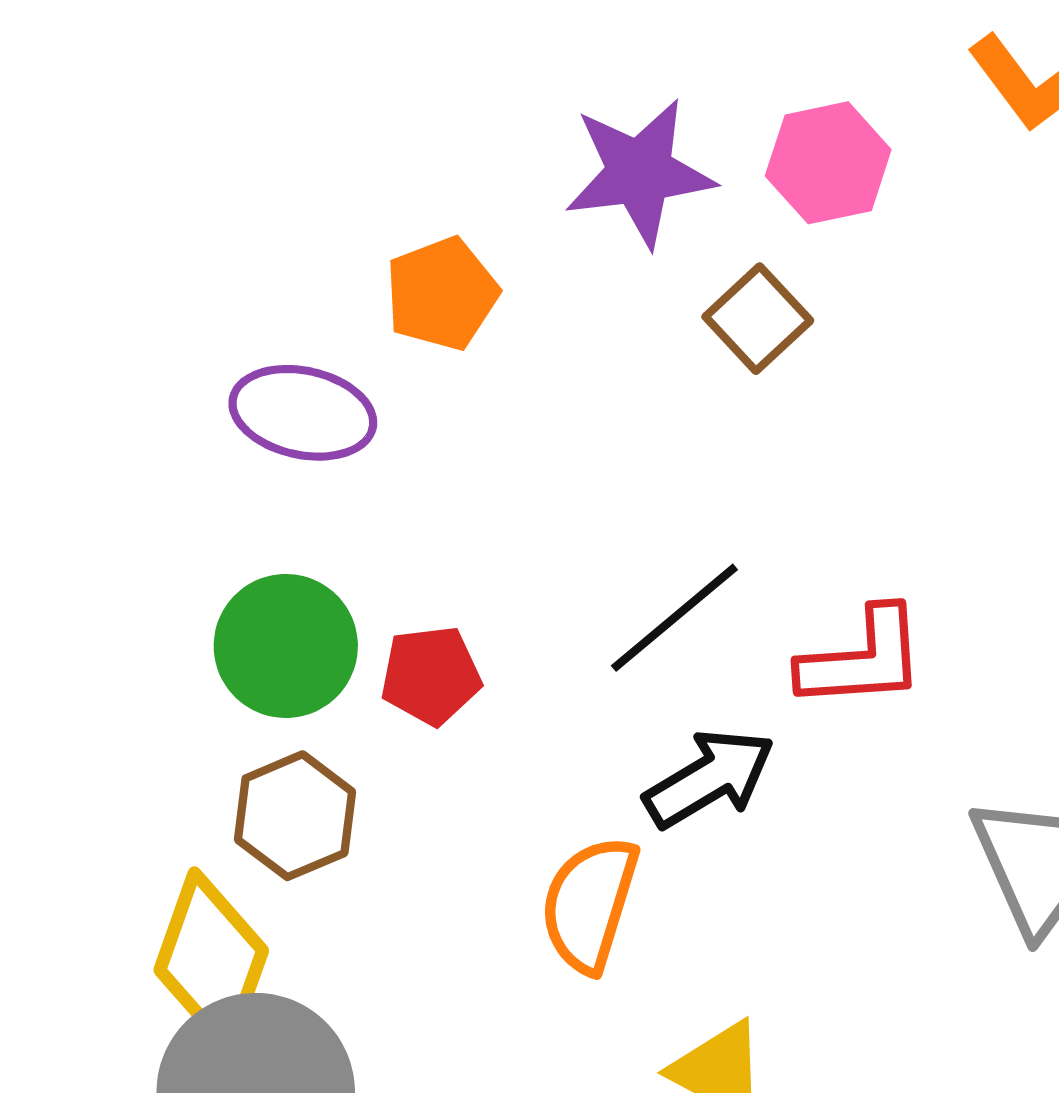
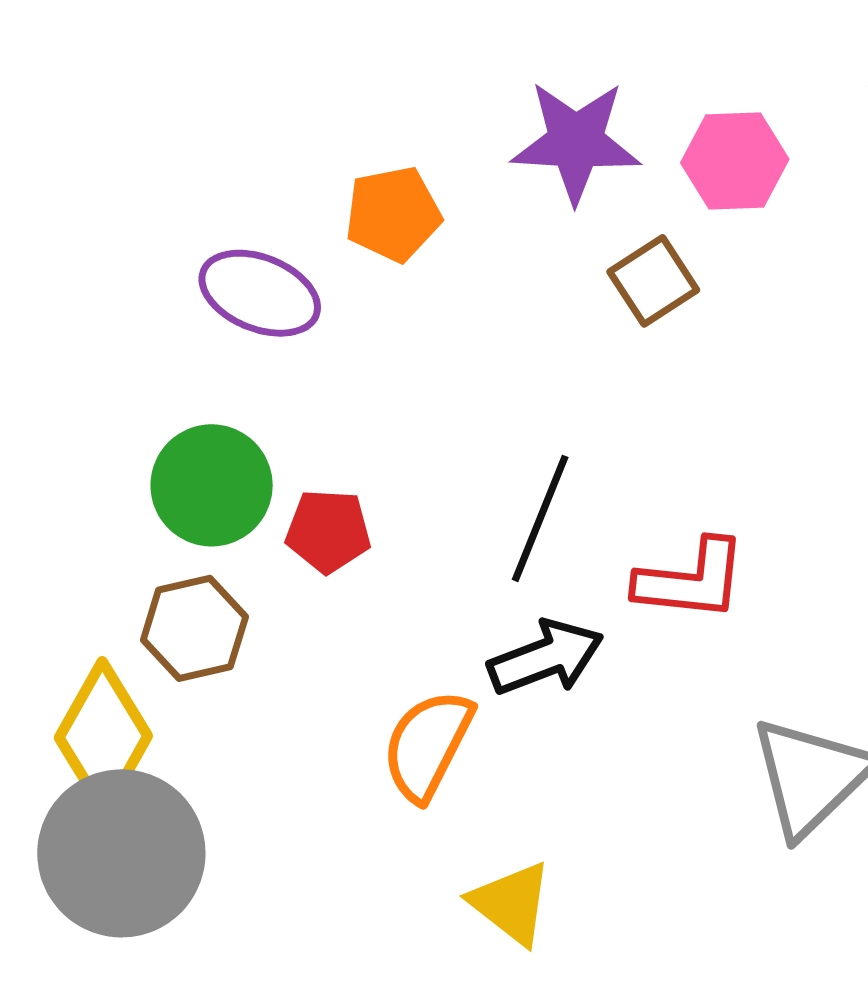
black line: (674, 618) -> (540, 518), turned -38

